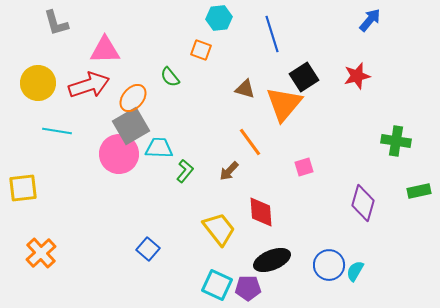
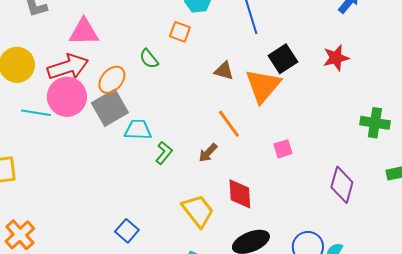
pink circle: (119, 154) -> (67, 97), moved

